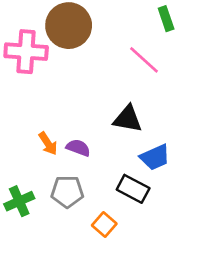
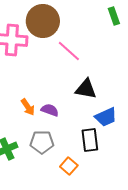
pink line: (144, 60) -> (69, 51), moved
black rectangle: (133, 189) -> (90, 140), turned 55

